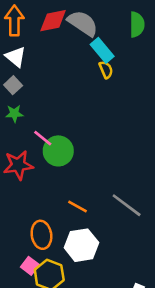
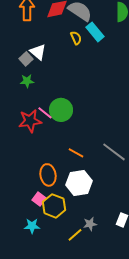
white triangle: (16, 57) -> (38, 52), moved
yellow semicircle: (106, 70) -> (76, 38), moved
pink line: (43, 138) -> (45, 113), moved

